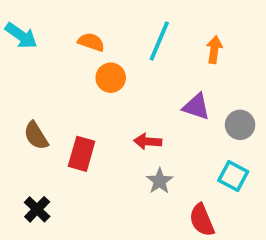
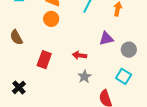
orange circle: (111, 78) -> (51, 19), moved
purple triangle: (196, 107) -> (106, 39), turned -35
brown semicircle: (36, 136) -> (16, 37), moved

